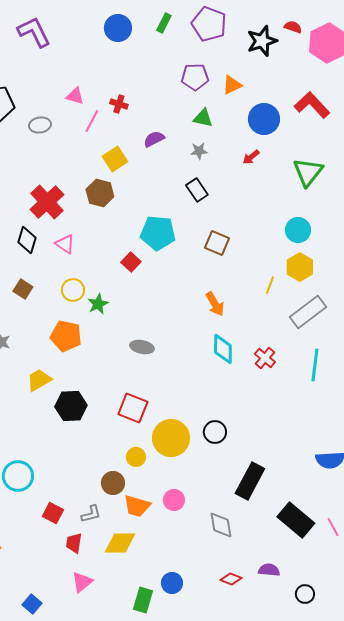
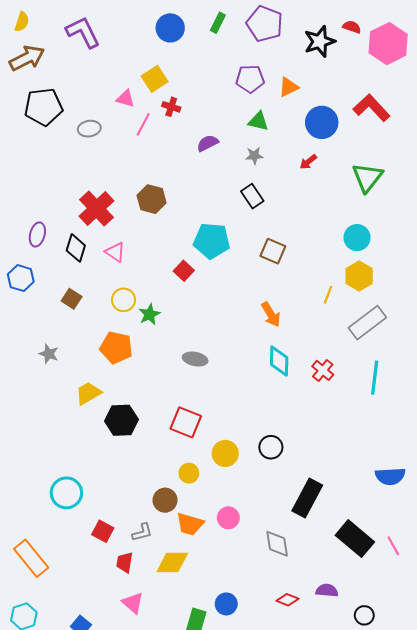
yellow square: (115, 159) -> (155, 79), moved
yellow circle: (171, 438) -> (225, 453), size x0.7
pink triangle: (82, 582) -> (133, 603), turned -40

